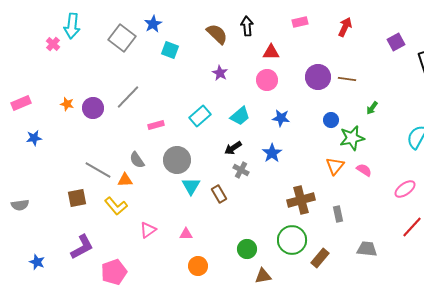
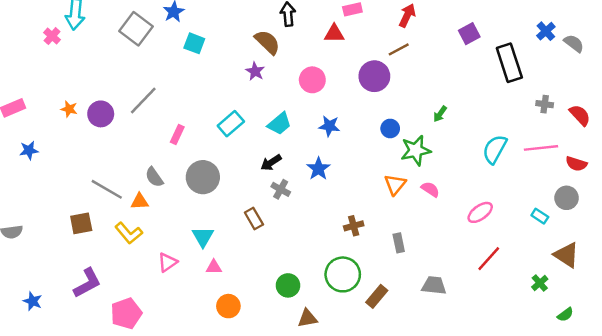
brown semicircle: (217, 34) -> (267, 42), moved
red triangle: (271, 52) -> (334, 34), moved
brown line: (347, 79) -> (399, 49), moved, turned -36
pink rectangle: (156, 125) -> (177, 135), turned -49
cyan triangle: (191, 186) -> (203, 237), moved
brown cross: (301, 200) -> (354, 226), size x0.6

